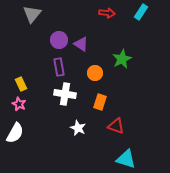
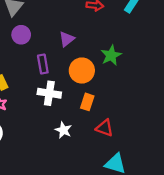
purple circle: (59, 40) -> (21, 35), moved
purple triangle: (81, 44) -> (67, 39), turned 49
orange circle: (95, 73) -> (82, 71), size x1.5

